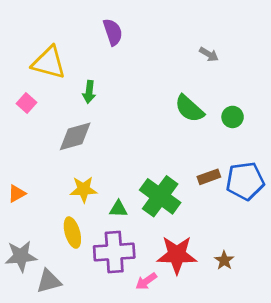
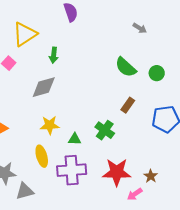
yellow triangle: (49, 63) -> (25, 34), turned -48
brown rectangle: (209, 177) -> (128, 105), moved, turned -35
green cross: (160, 196) -> (105, 130), size x0.7
pink arrow: (146, 281) -> (135, 194), moved

